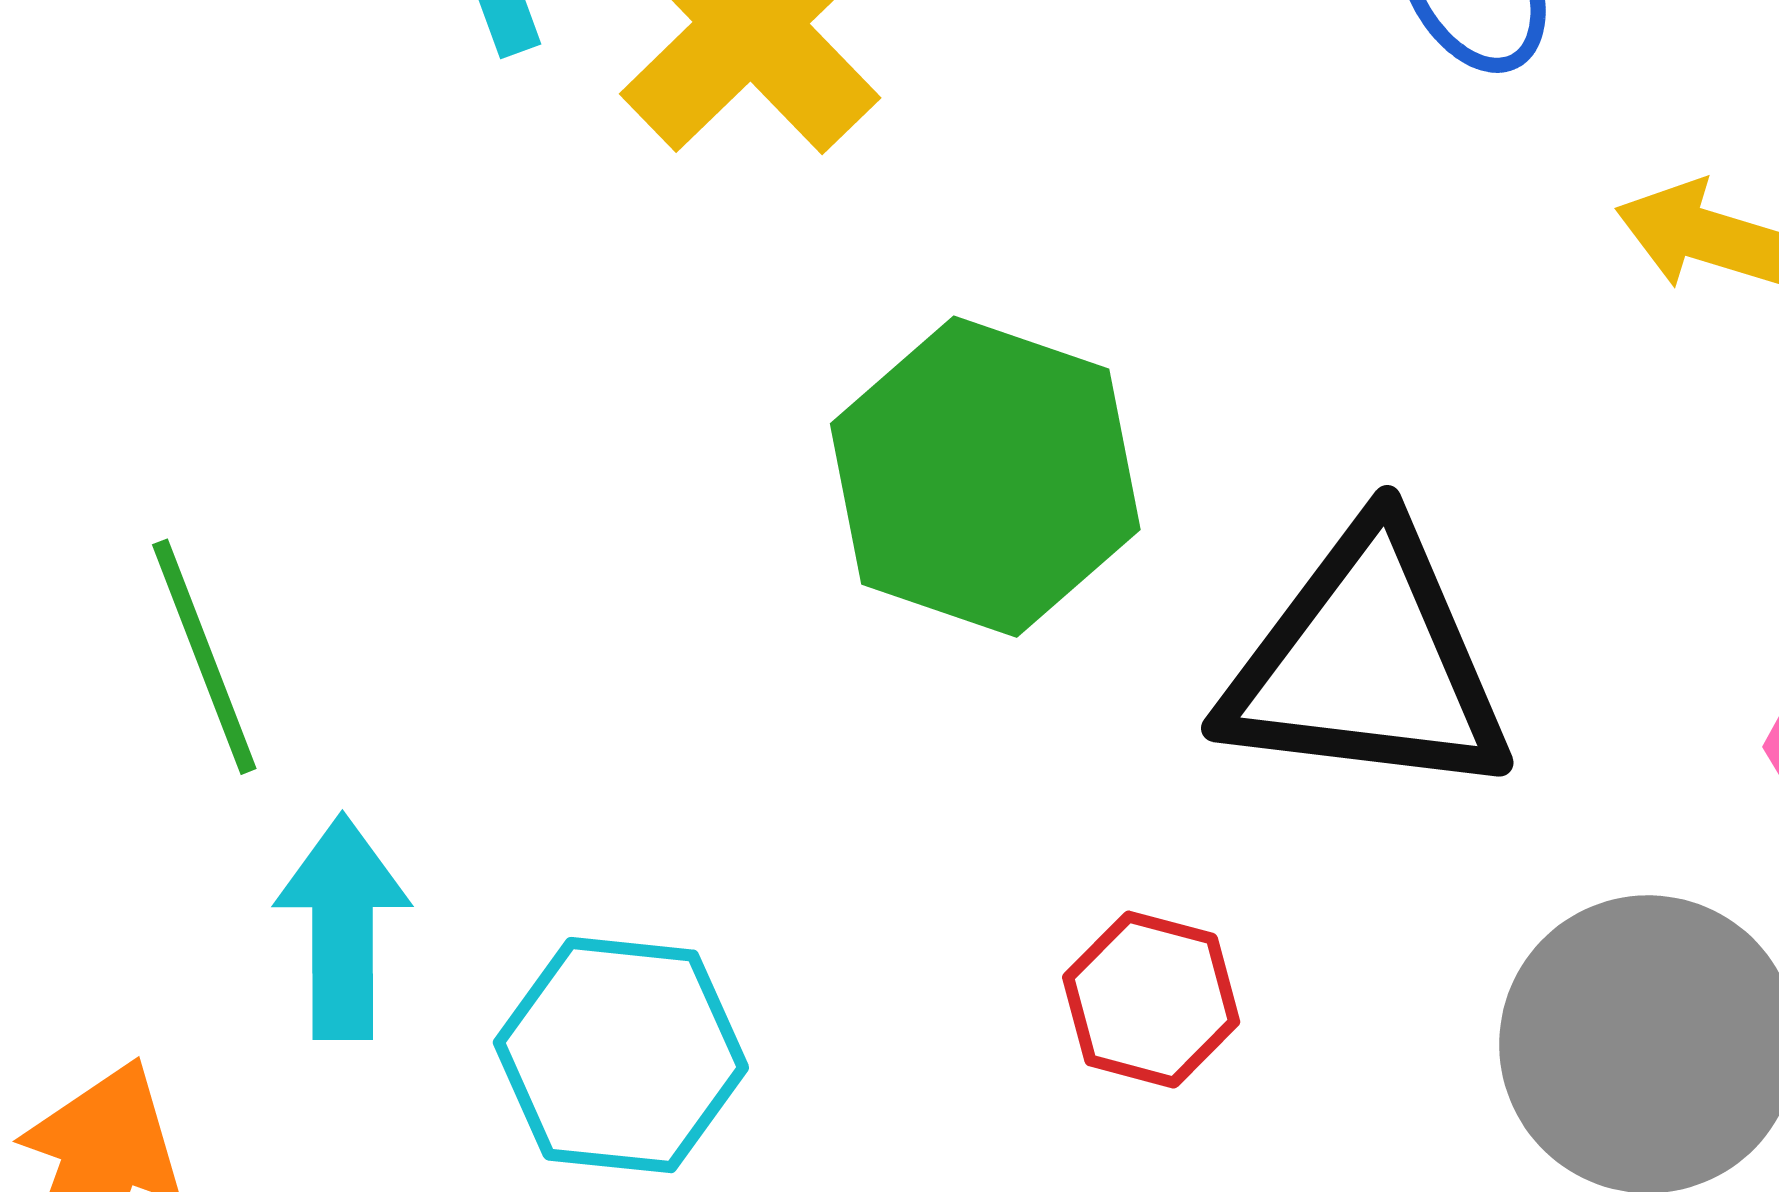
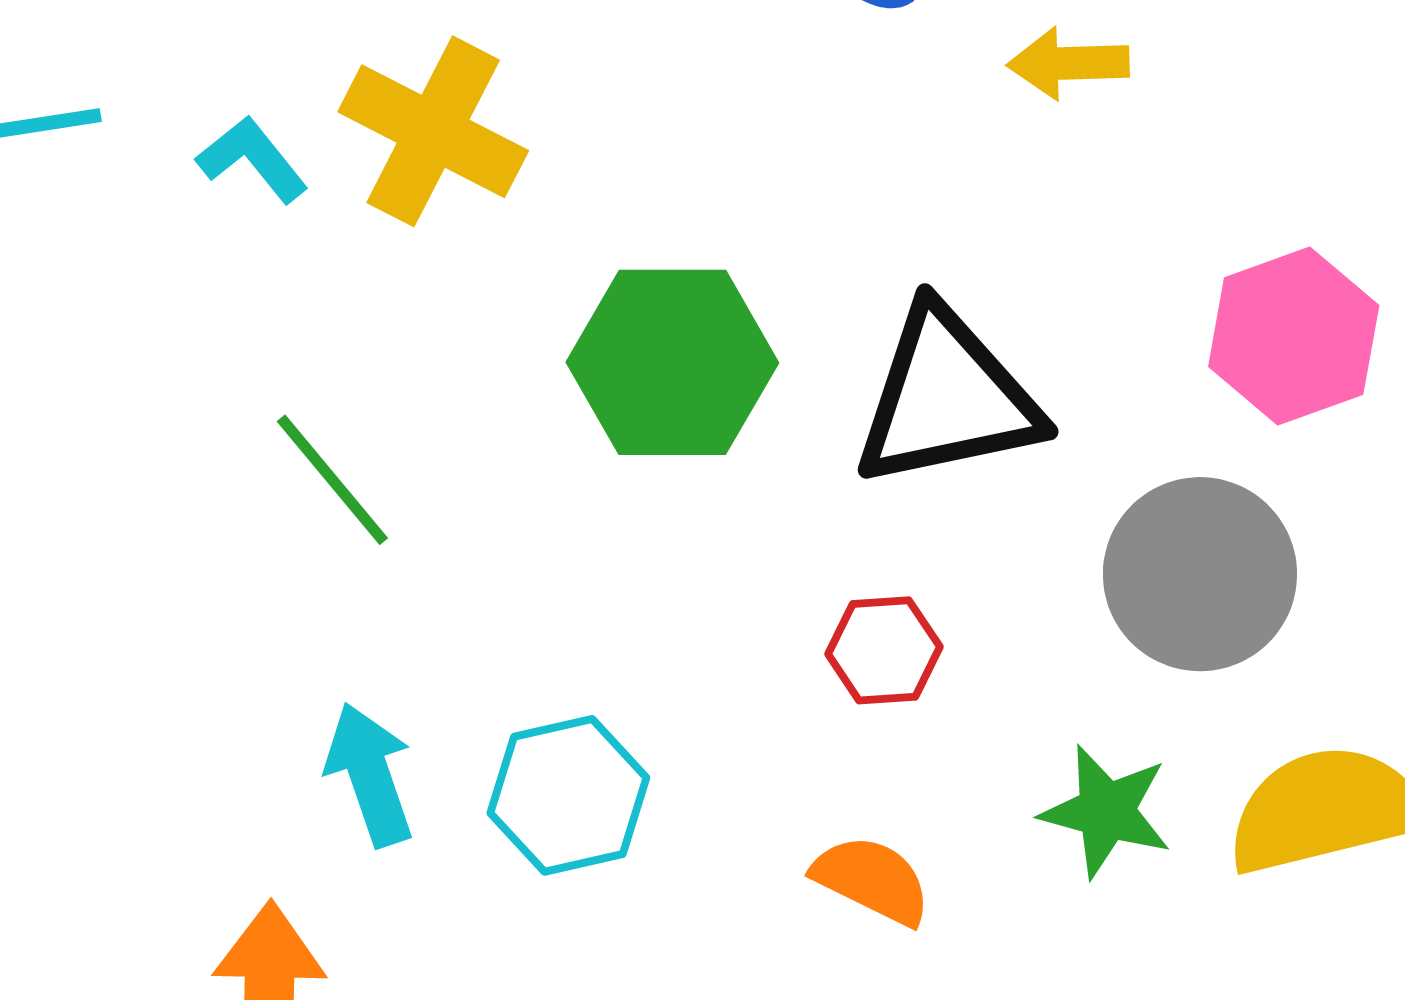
green line: (204, 657) -> (332, 480), moved

